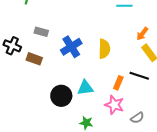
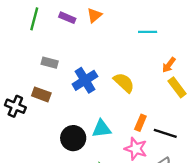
black cross: (12, 46) -> (15, 106), moved
yellow semicircle: (104, 49) -> (124, 83), turned -48
black line: (139, 76) -> (165, 133), moved

